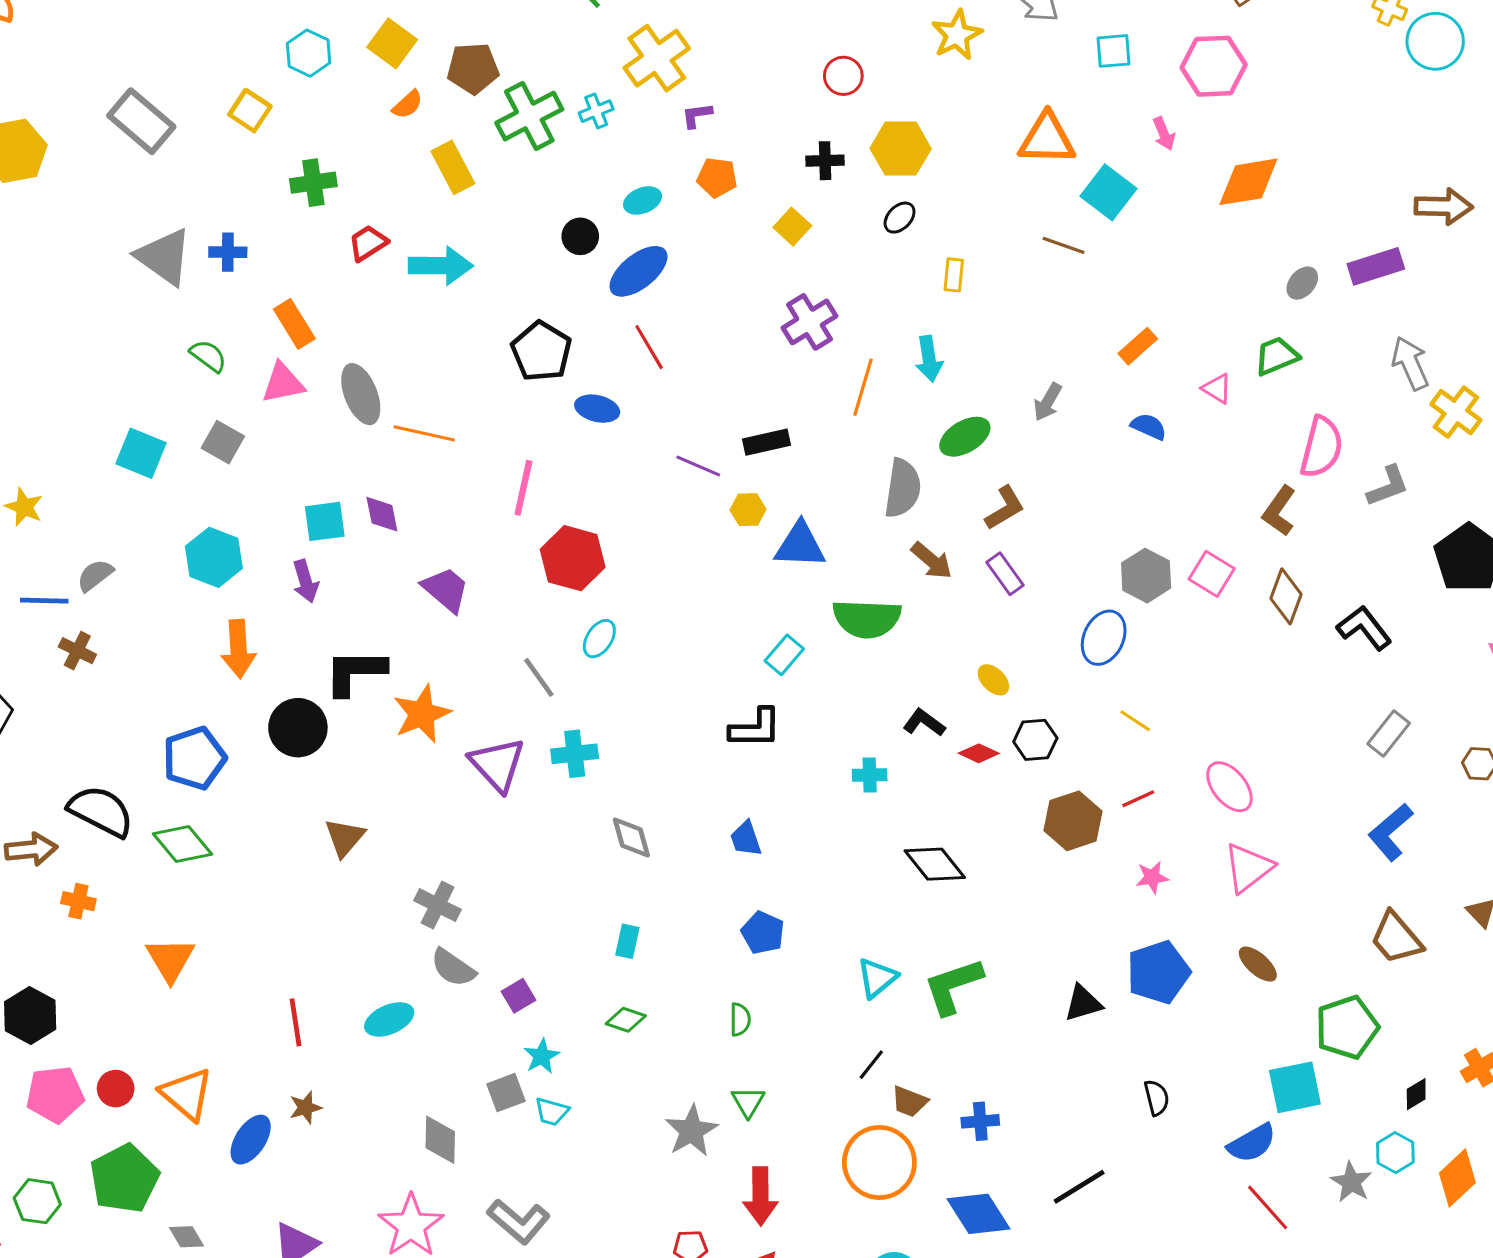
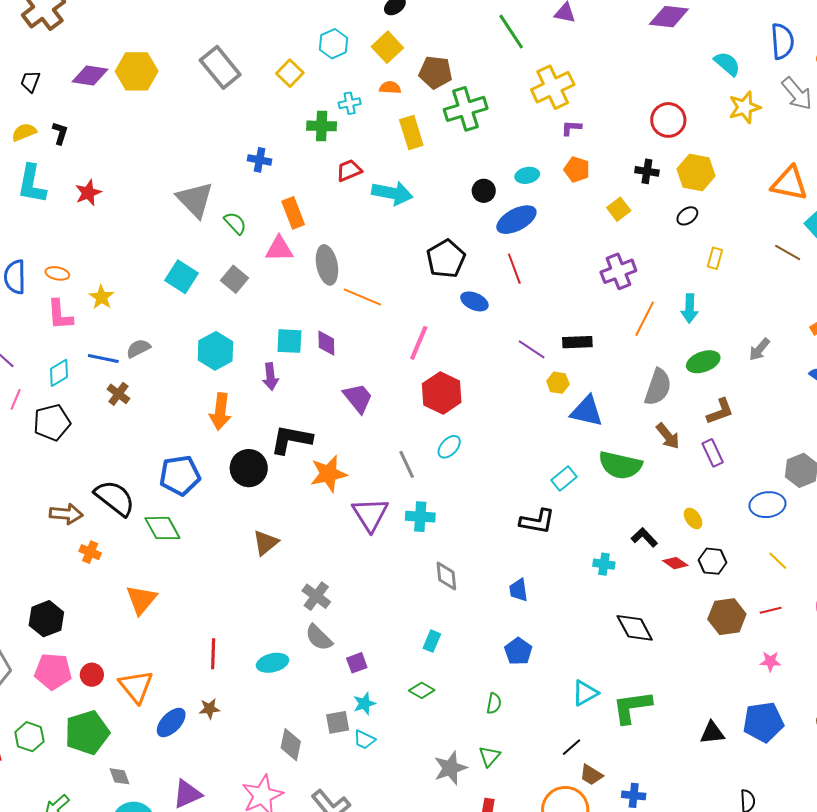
red circle: (843, 76) -> (668, 120), size x1.4
orange semicircle: (408, 104) -> (390, 88), turned -145
cyan cross: (596, 111) -> (350, 103), moved
gray triangle: (164, 257) -> (195, 200), moved
blue ellipse: (1104, 638) -> (767, 505), turned 48

